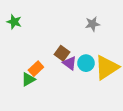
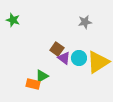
orange rectangle: (36, 69) -> (33, 84), moved, turned 56
green triangle: (28, 79) -> (42, 76), moved

